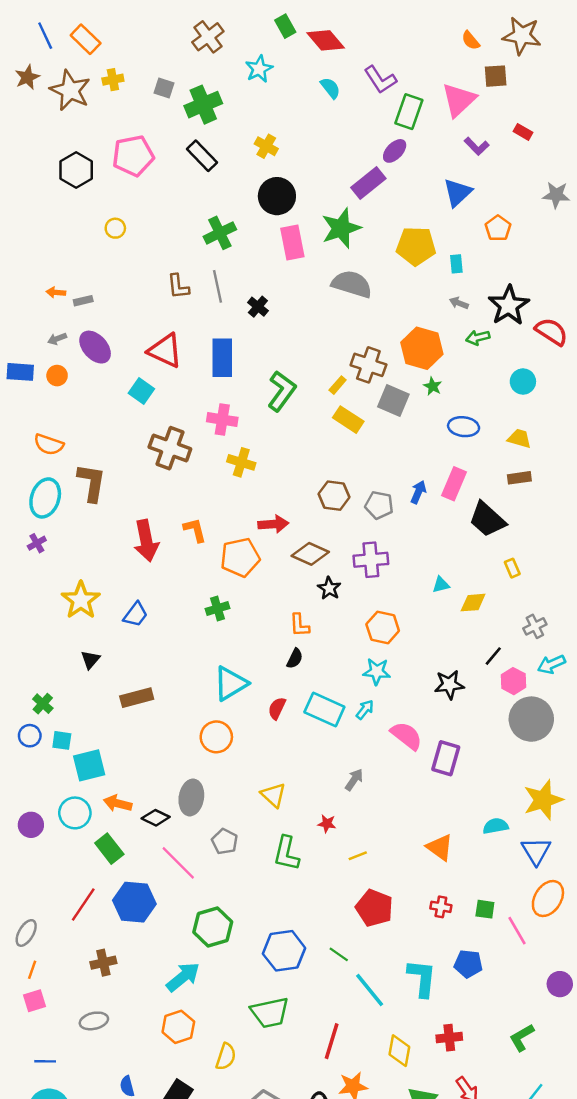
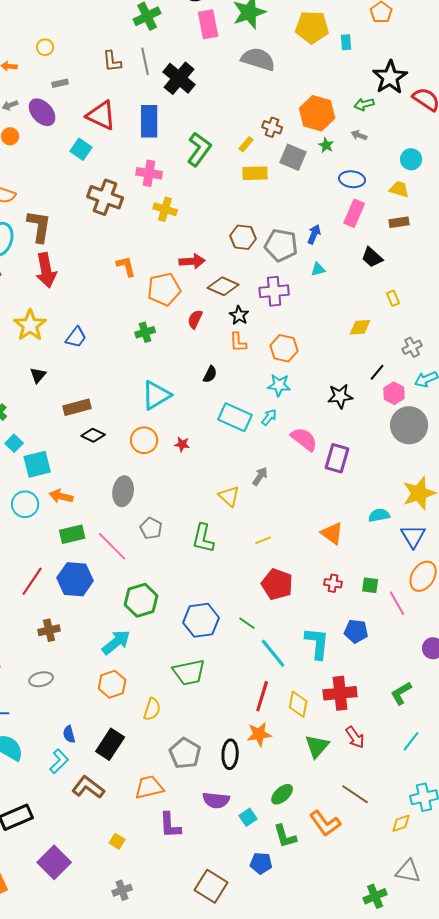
yellow circle: (115, 228) -> (45, 47), moved
gray rectangle: (83, 301) -> (60, 83), moved
gray arrow: (459, 303) -> (359, 135), moved
black cross: (258, 307) -> (179, 78), size x1.8
brown cross: (368, 365) -> (272, 127), size x0.7
cyan circle: (523, 382) -> (411, 159), moved
yellow rectangle: (348, 420) -> (255, 173), turned -35
pink rectangle: (454, 484) -> (354, 213), moved
gray pentagon: (379, 505) -> (281, 245), size x1.4
black trapezoid: (487, 519) -> (372, 257), size x0.7
red arrow: (146, 541) -> (46, 270), moved
cyan triangle: (441, 585) -> (318, 269), moved
orange L-shape: (300, 625) -> (238, 342), moved
red semicircle: (277, 708) -> (195, 319), moved
cyan square: (62, 740) -> (14, 443), turned 36
yellow triangle: (273, 795) -> (229, 496), moved
black diamond: (156, 818) -> (93, 435), moved
red star: (327, 824) -> (182, 444), moved
green rectangle: (109, 849) -> (72, 534), moved, turned -65
red cross: (449, 1038) -> (340, 693), size x1.5
red line: (332, 1041) -> (262, 696), moved

